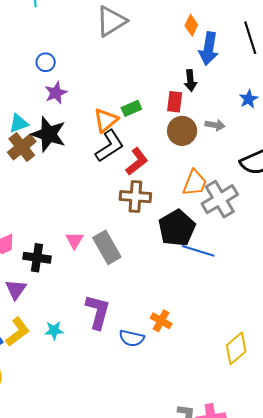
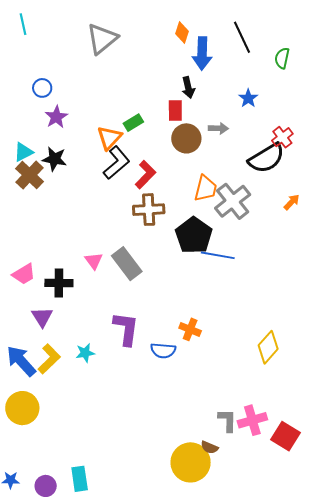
black star: (49, 134) -> (54, 159), size x0.7

